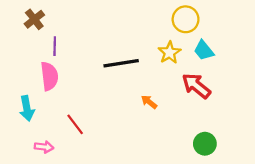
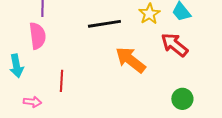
orange arrow: (149, 102) -> (130, 60), size x2.0
red line: (75, 124) -> (61, 81), turned 40

